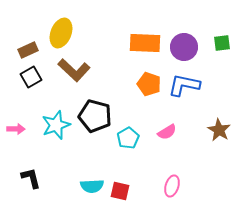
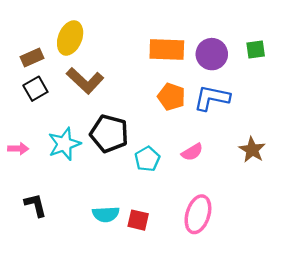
pink ellipse: (172, 186) -> (198, 214), size x1.5

